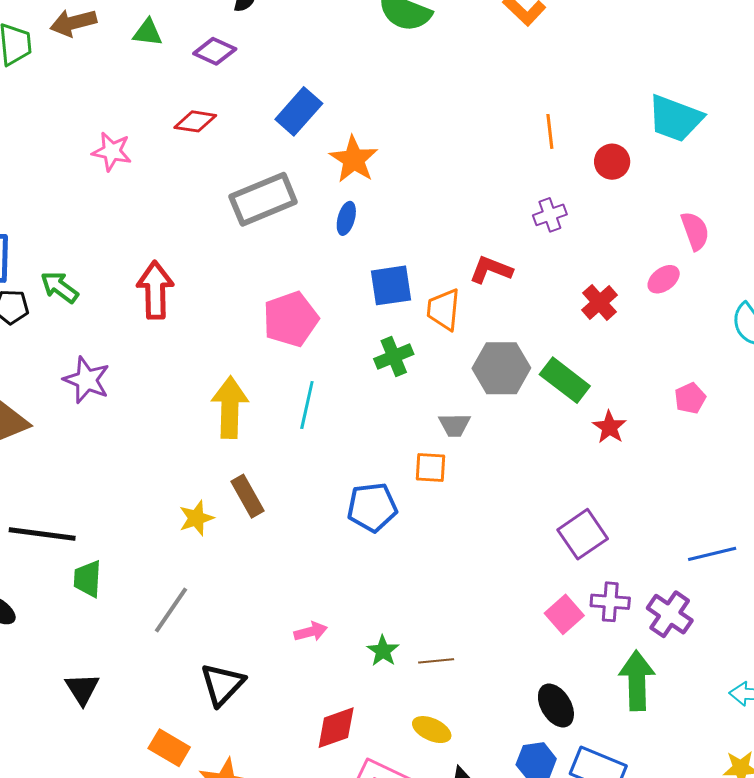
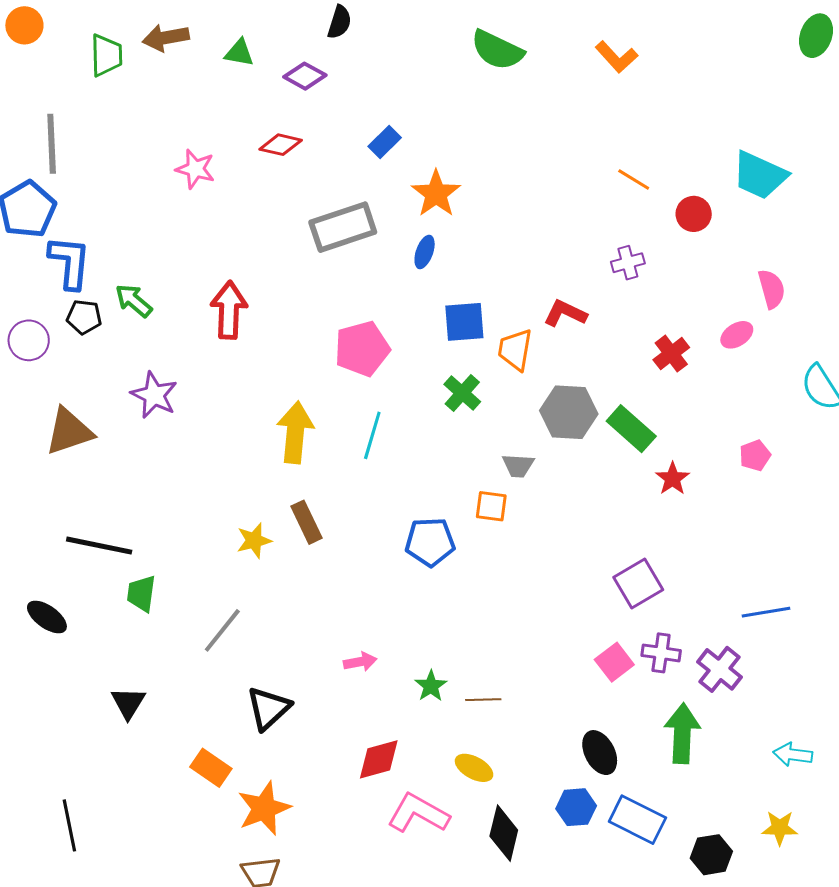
blue rectangle: (299, 111) -> (385, 142), size x0.7
orange line: (550, 131) -> (634, 179), turned -56
green cross: (394, 356) -> (462, 393), turned -30

